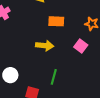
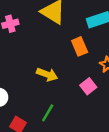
orange rectangle: (56, 21) -> (80, 46), moved, turned 49

